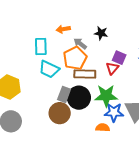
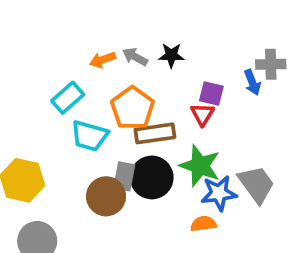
gray arrow: (80, 44) -> (135, 57), moved
cyan rectangle: (41, 46) -> (68, 98), turned 60
green star: (106, 96) -> (200, 166), turned 30
brown circle: (60, 113) -> (106, 196), moved

